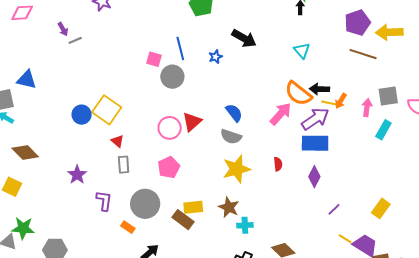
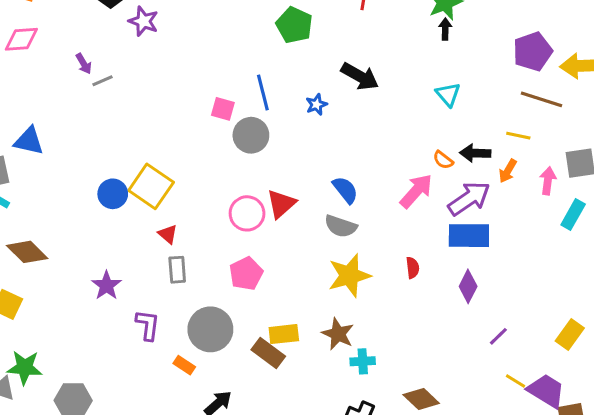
orange semicircle: (298, 94) -> (443, 160), size x0.5
yellow line: (329, 103) -> (518, 136), moved

